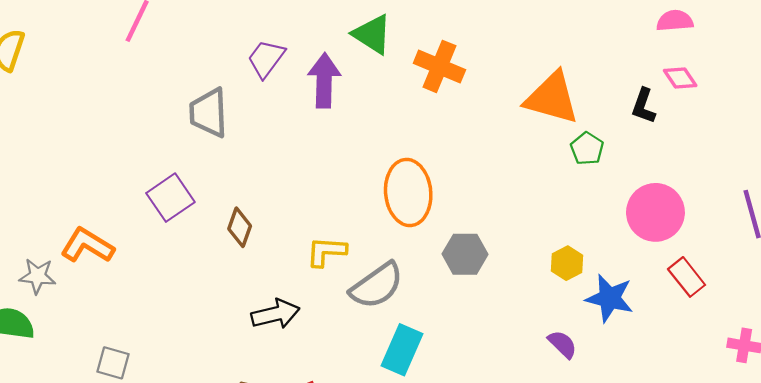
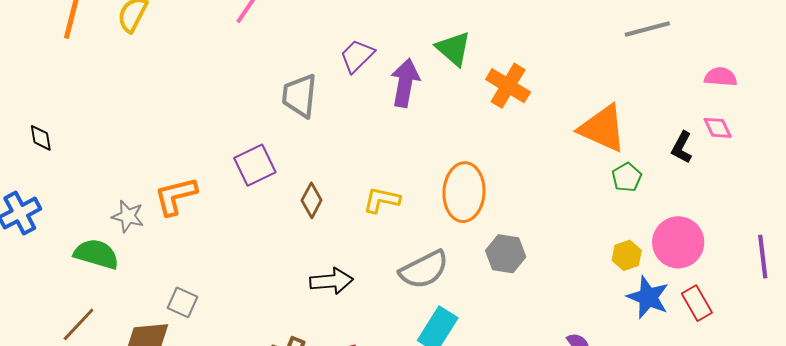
orange L-shape: (87, 245) -> (176, 196), turned -54
yellow L-shape: (326, 252) -> (382, 200), moved
yellow hexagon: (567, 263) -> (627, 255), moved
blue star: (609, 298) -> (648, 297), moved

